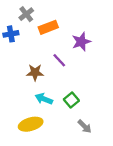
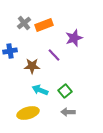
gray cross: (26, 14) -> (24, 23), moved
blue cross: (11, 34) -> (10, 51), moved
gray arrow: (85, 126) -> (68, 112), moved, turned 136

